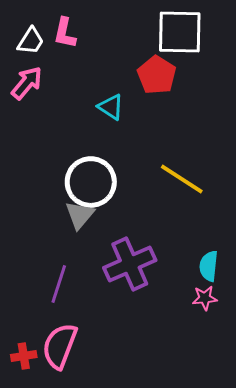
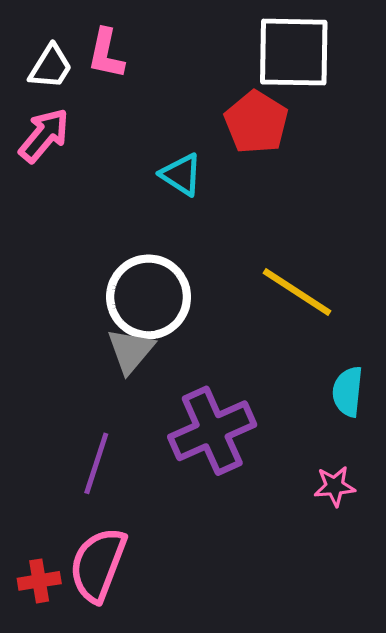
cyan semicircle: (209, 266) -> (348, 392), moved

